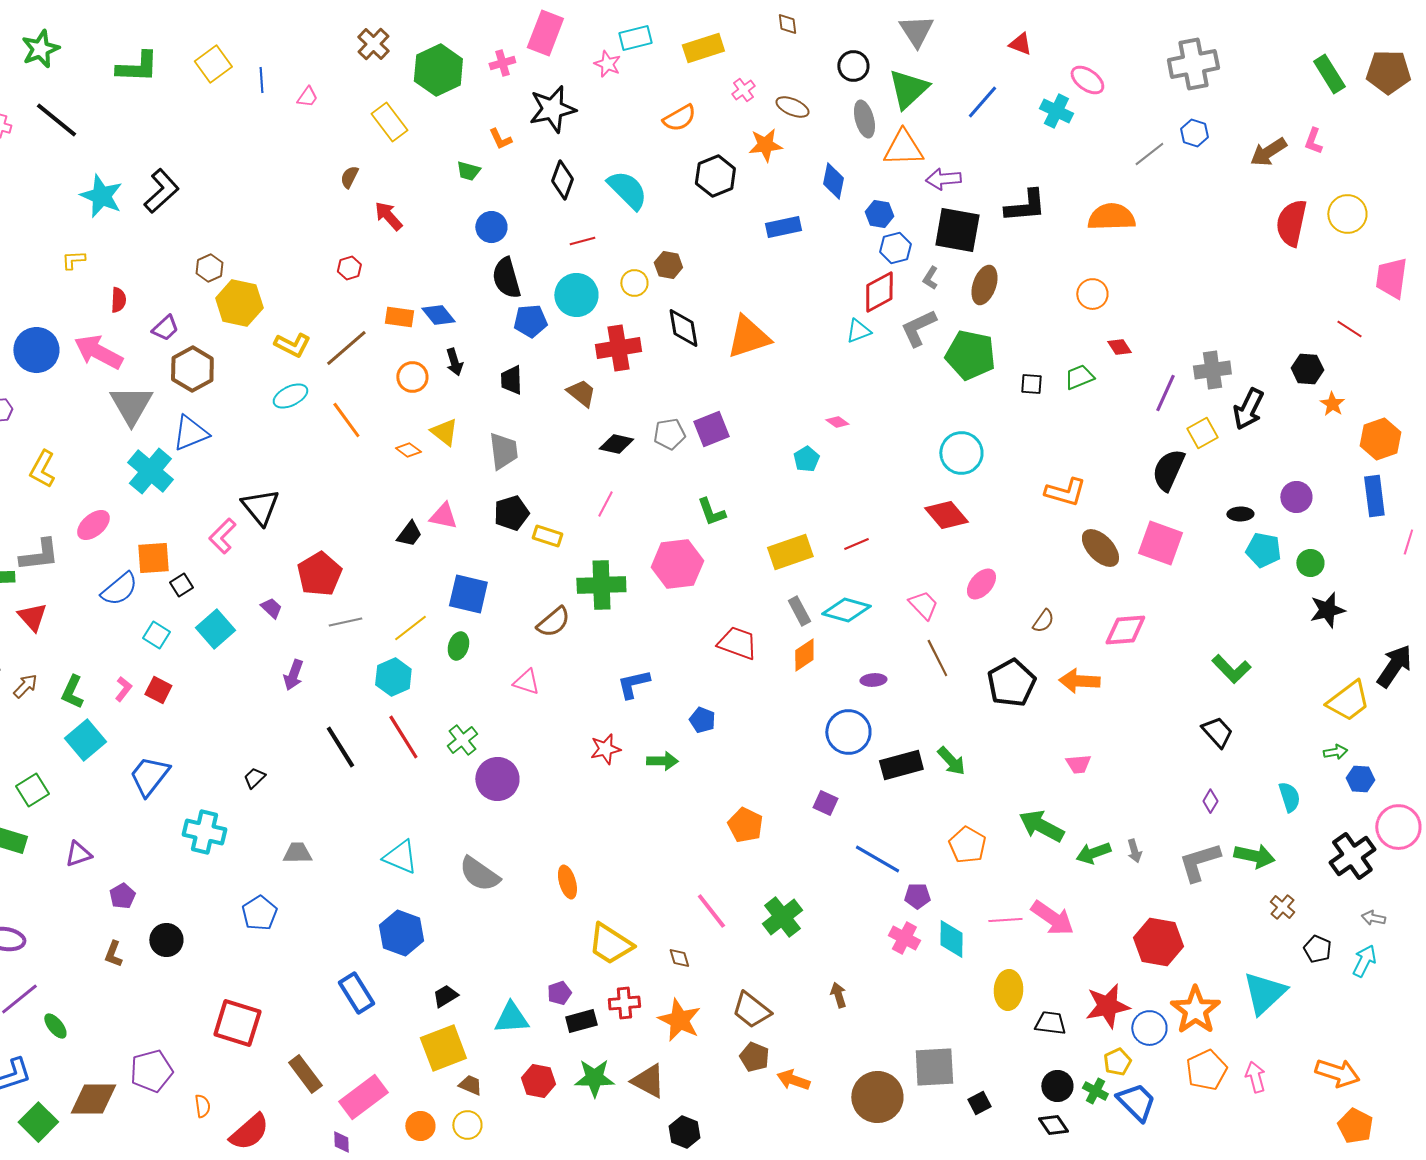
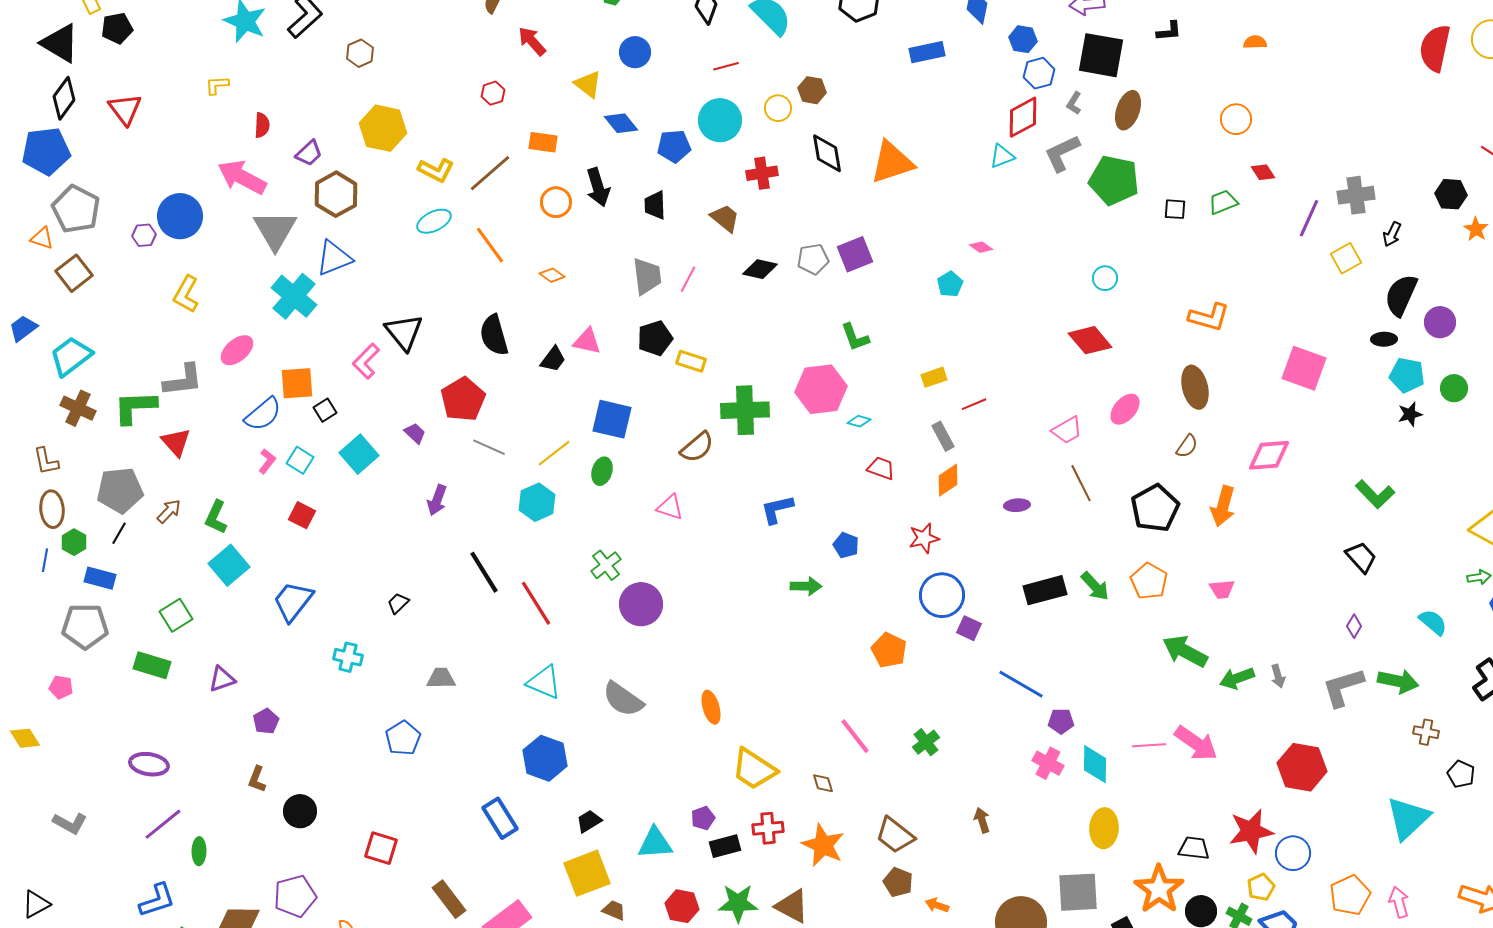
black L-shape: (1025, 206) -> (1169, 31), size x0.6
orange semicircle: (1111, 217) -> (1255, 42), size x0.5
brown hexagon: (209, 268) -> (360, 53), moved
black semicircle: (506, 278) -> (494, 335), moved
blue diamond: (438, 315) -> (621, 123), moved
red cross: (618, 348) -> (762, 173), size x0.7
blue circle: (36, 350) -> (180, 216), moved
black arrow: (454, 362) -> (598, 187), size x1.4
black arrow: (1248, 409) -> (1392, 234), size x0.6
yellow triangle: (444, 432) -> (588, 84), moved
cyan circle: (961, 453) -> (1105, 278), size x0.6
black semicircle: (1168, 470) -> (1401, 295), moved
pink line: (605, 504) -> (688, 279), moved
red line: (856, 544) -> (974, 404), moved
brown ellipse: (1100, 548) -> (1195, 387), moved, turned 30
yellow rectangle: (790, 552) -> (934, 377), size x0.6
pink trapezoid: (923, 605) -> (1067, 430), turned 104
cyan diamond: (846, 610) -> (859, 421), moved, size x0.5
black star: (1327, 610) -> (1410, 414), moved, size x0.7
gray line: (345, 622) -> (489, 447), turned 36
red trapezoid: (737, 643) -> (881, 468), size x0.7
orange arrow: (1079, 681) -> (1223, 506), turned -78
pink L-shape: (123, 689) -> (267, 461), moved
blue circle: (848, 732) -> (942, 595), moved
red line: (403, 737) -> (536, 603), moved
red star: (605, 749) -> (924, 538), moved
cyan semicircle: (1289, 797) -> (1433, 622), turned -32
cyan cross: (204, 832) -> (348, 657), size x0.7
orange pentagon: (967, 845) -> (1149, 581), moved
brown cross: (1282, 907) -> (1426, 732), turned -30
green cross: (782, 917) -> (926, 742), size x0.7
black circle: (166, 940) -> (300, 811), moved
yellow ellipse: (1008, 990) -> (1104, 828), moved
orange star: (1195, 1010) -> (1159, 889), moved
red square: (237, 1023) -> (381, 848), size x0.7
green ellipse: (55, 1026) -> (199, 851), turned 40
orange arrow: (793, 1080) -> (937, 905), size x0.7

